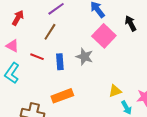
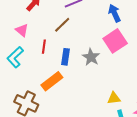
red line: (37, 57) -> (44, 47), turned 64
orange rectangle: (62, 96) -> (52, 81), moved, turned -30

